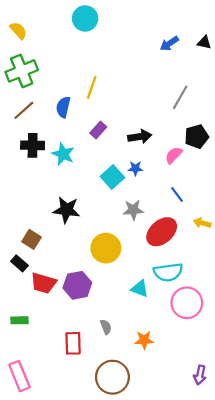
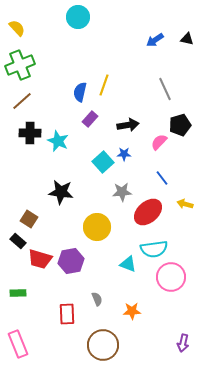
yellow line: (92, 87) -> (104, 85), moved
gray line: (180, 97) -> (165, 89), turned -55
blue semicircle: (63, 107) -> (80, 92), moved

